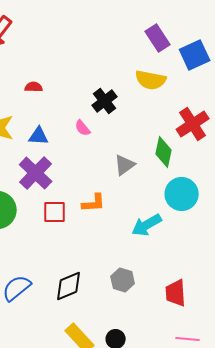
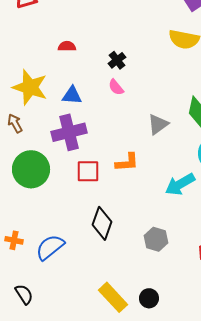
black cross: (105, 101) -> (117, 60), moved, size x0.7
purple cross: (36, 173) -> (69, 132), turned 32
black diamond: (69, 286) -> (102, 223), moved, turned -48

